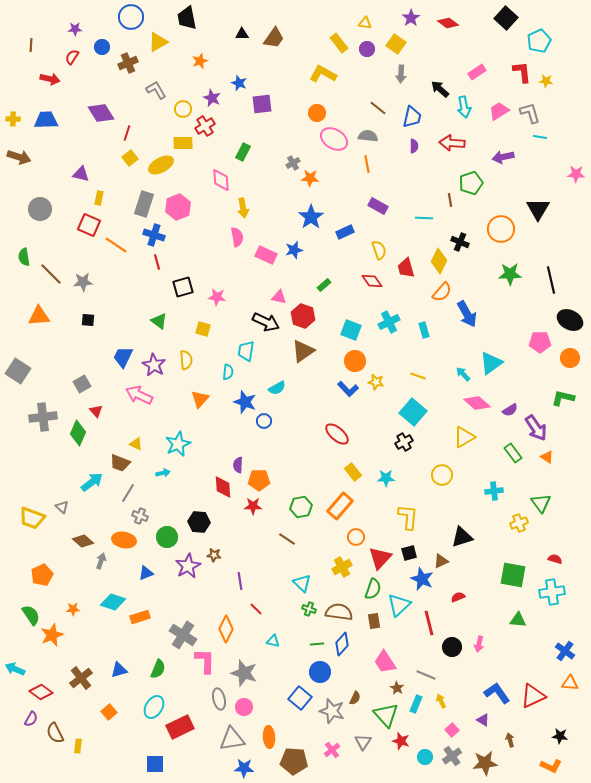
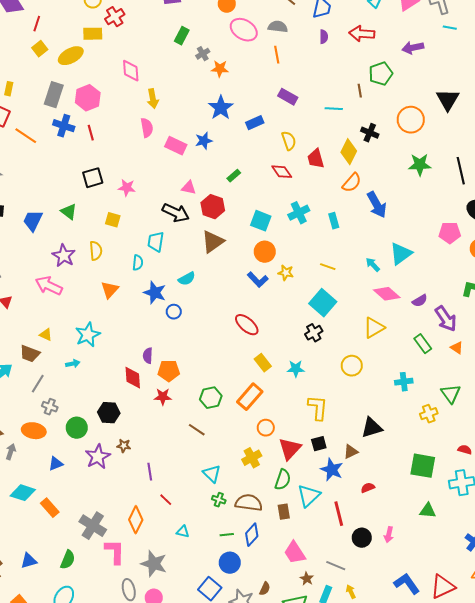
green rectangle: (243, 152) -> (182, 36), moved
red line: (157, 262) -> (91, 133), moved
blue trapezoid: (123, 357) -> (33, 221), moved
orange rectangle: (140, 617) -> (50, 508), turned 66

